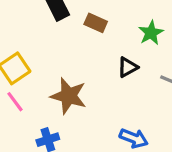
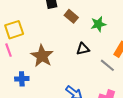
green star: (151, 33) -> (98, 24), moved

